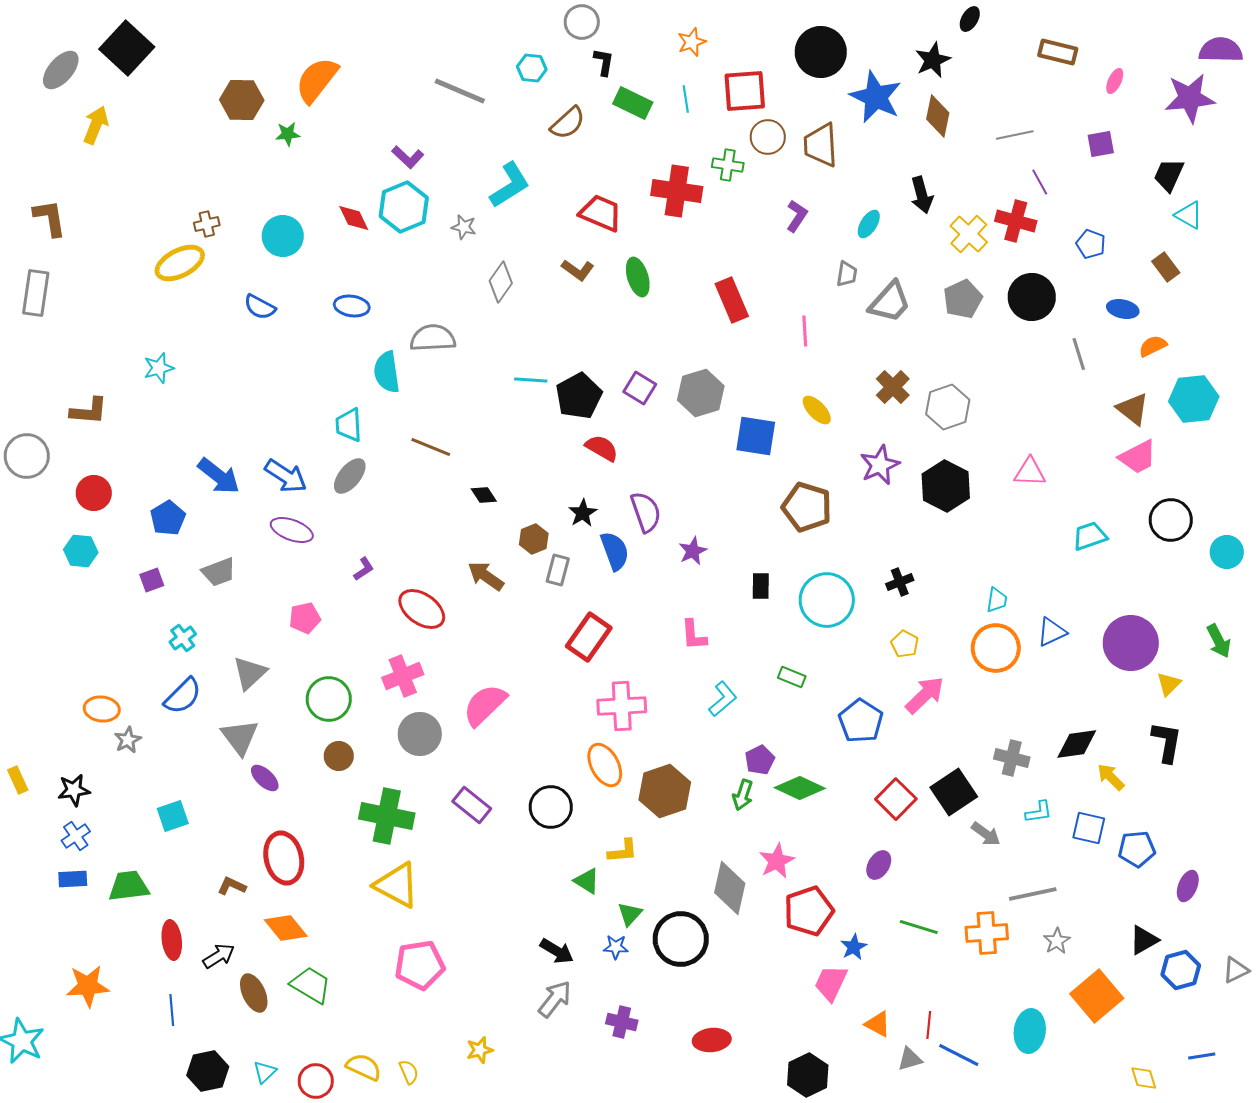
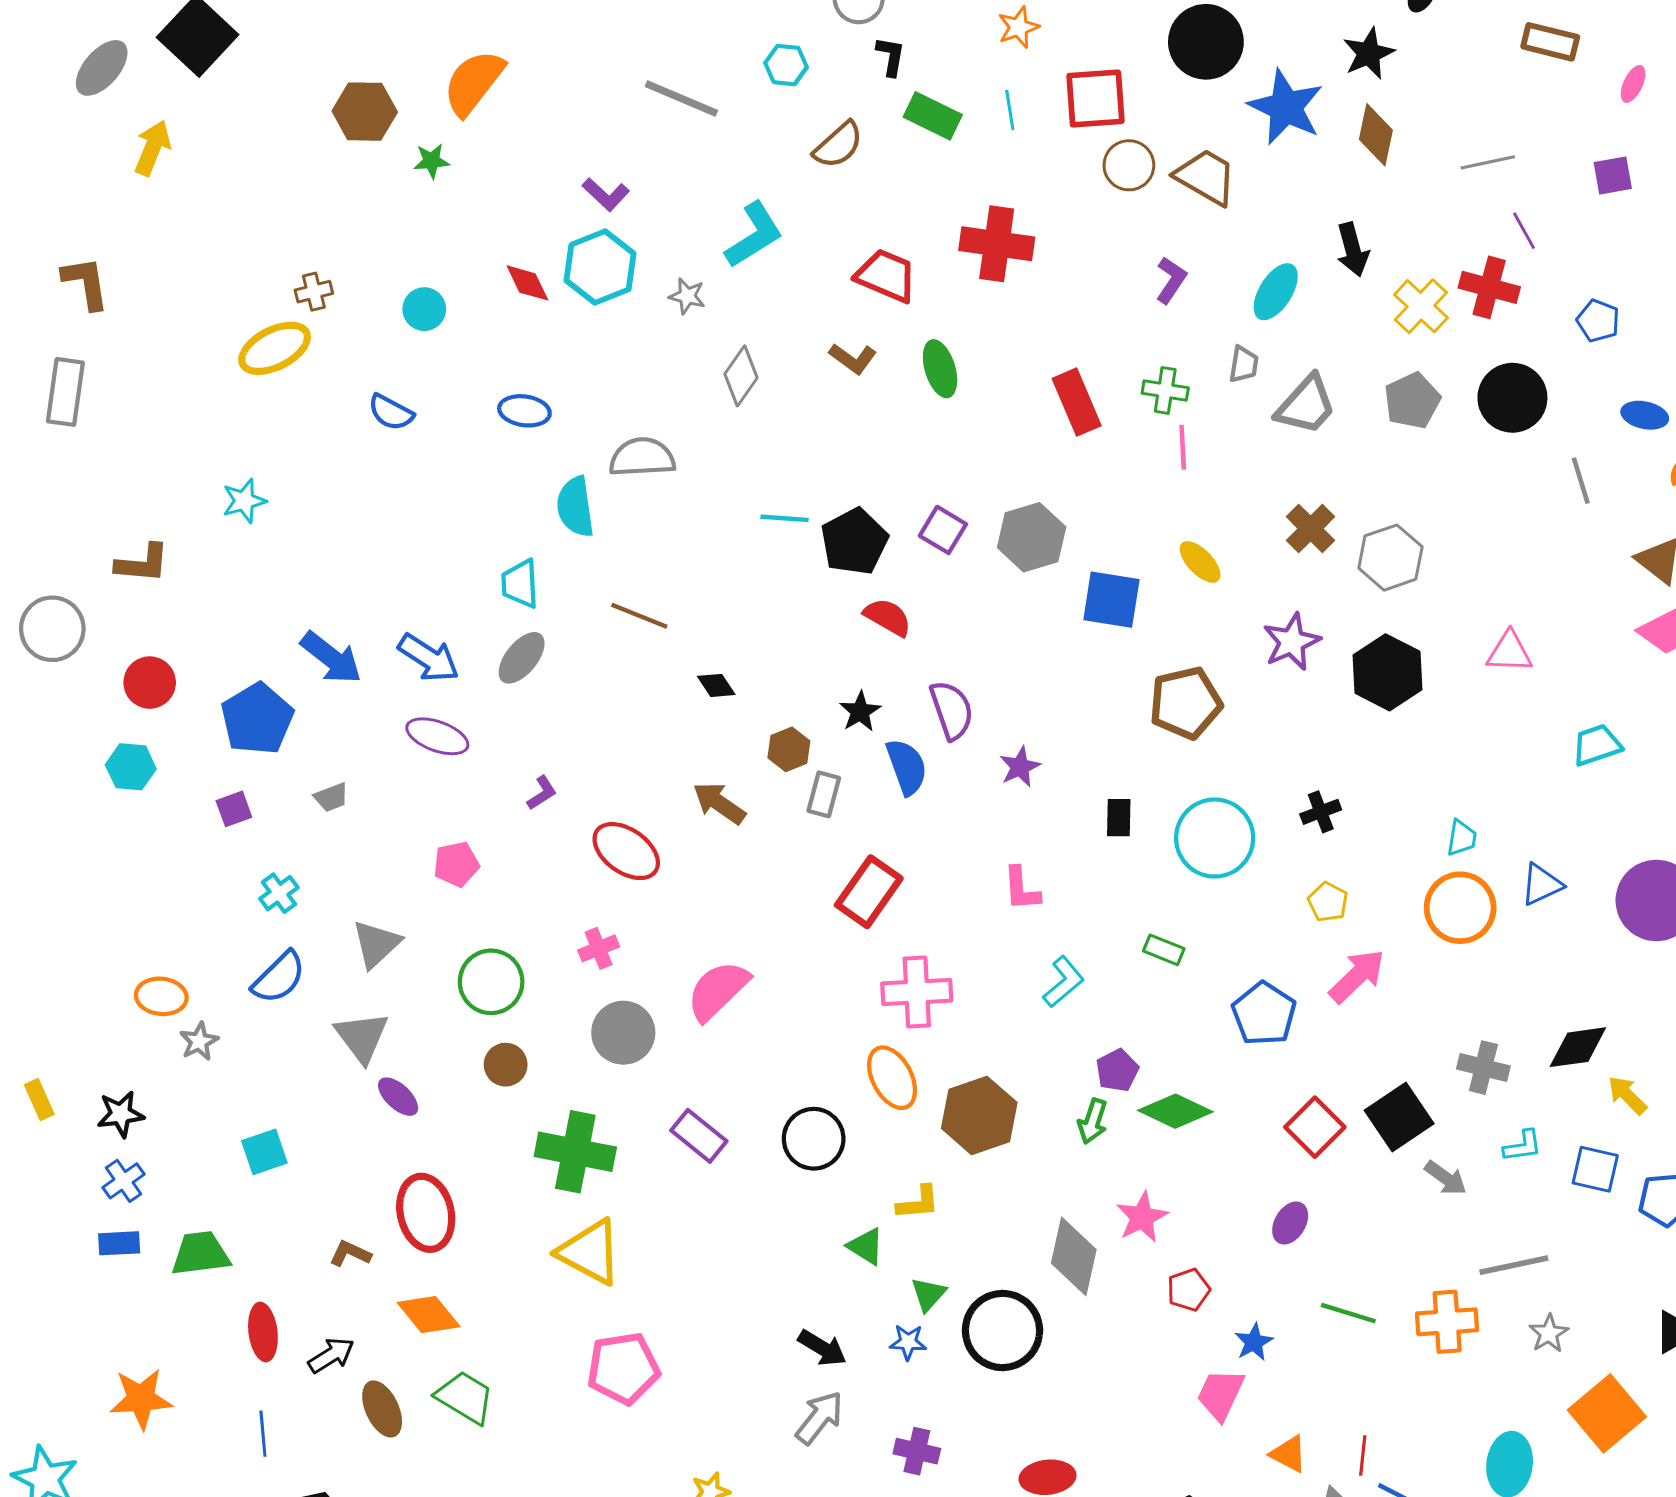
brown trapezoid: (821, 145) -> (1206, 177), turned 123
green cross: (728, 165) -> (1165, 390), moved
cyan ellipse: (869, 224) -> (1276, 292), size x1.4
cyan circle: (283, 236) -> (424, 309), size x0.7
brown pentagon: (807, 507) -> (1186, 703), turned -30
blue pentagon: (168, 518) -> (257, 719), size x1.4
gray trapezoid: (219, 572) -> (331, 797), size x0.7
pink cross: (403, 676) -> (599, 948), size x0.7
red pentagon: (809, 911) -> (1188, 1290), size x0.6

